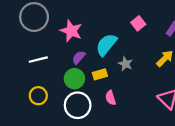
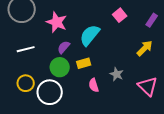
gray star: (125, 64) -> (117, 74), moved
white circle: (78, 105) -> (50, 92), moved

